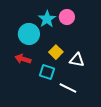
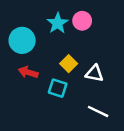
cyan circle: (29, 34) -> (22, 40), moved
white line: (68, 88) -> (98, 111), moved

